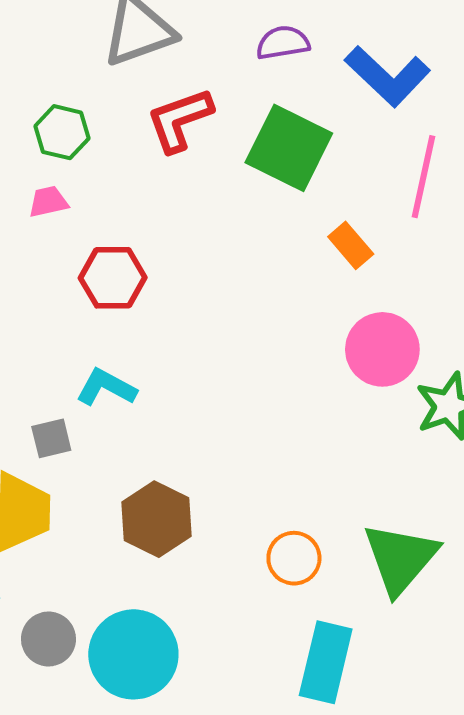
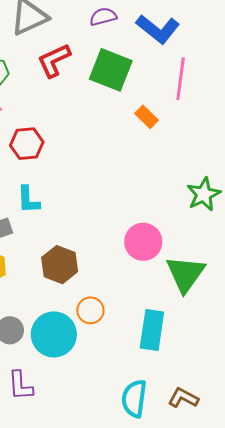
pink circle: (382, 349) -> (143, 242), moved
cyan L-shape: (106, 387) -> (28, 200), turned -116
orange circle: (294, 558) -> (90, 310), moved

